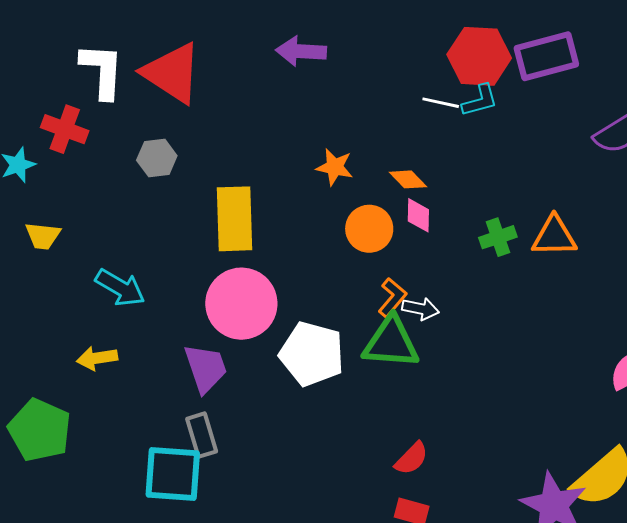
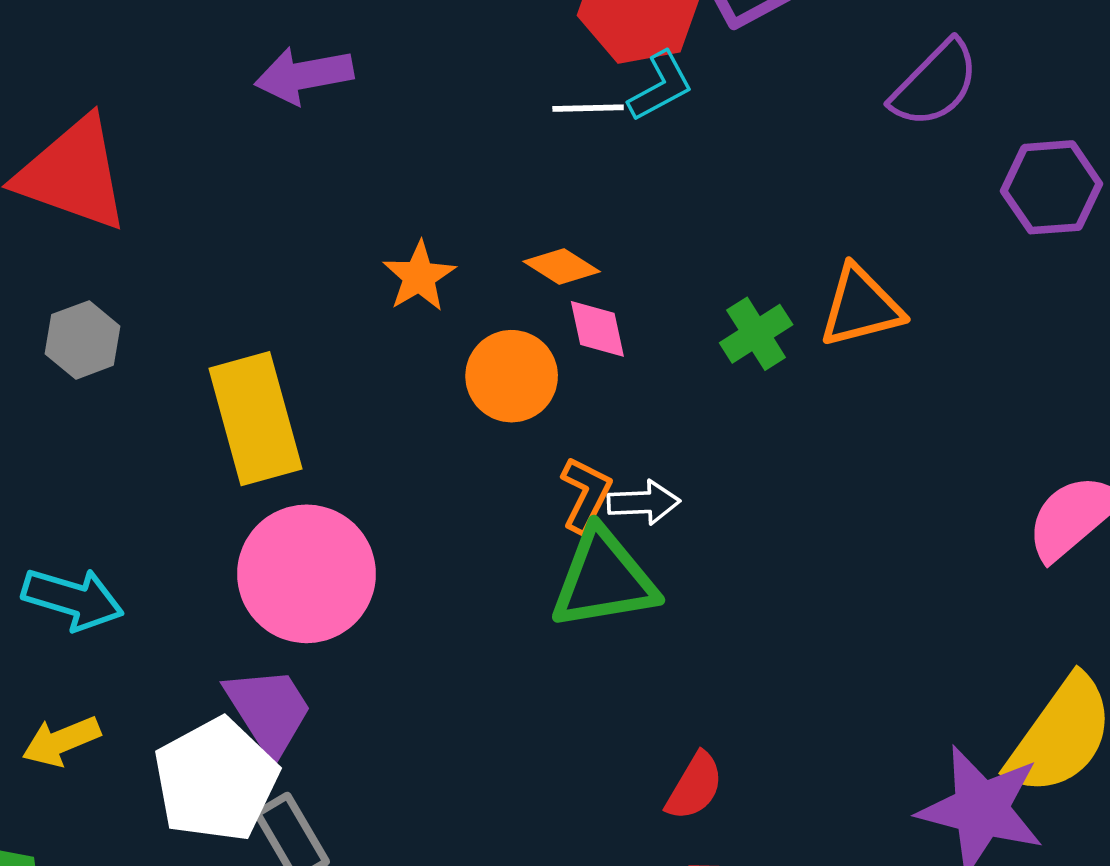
orange star: (335, 167) -> (419, 276), turned -30
white pentagon: (312, 354) -> (216, 780), moved, turned -30

